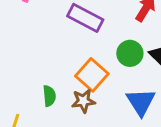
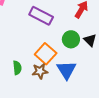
blue triangle: (141, 102) -> (66, 70), moved

